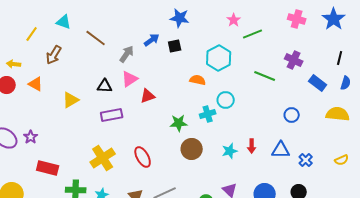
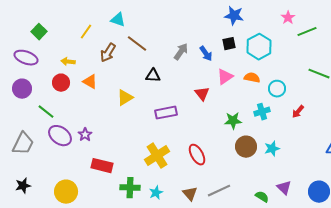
brown line: (96, 38) -> (137, 44), moved
blue arrow: (152, 40) -> (206, 54), moved, turned 91
cyan hexagon: (219, 58) -> (259, 47), moved
pink triangle: (130, 79) -> (225, 77), moved
black triangle: (105, 86) -> (153, 76), moved
red triangle: (148, 96) -> (202, 94), turned -49
cyan circle: (226, 100) -> (277, 89), moved
red arrow: (252, 146) -> (298, 112), moved, turned 40
cyan star: (230, 151) -> (272, 149), moved

